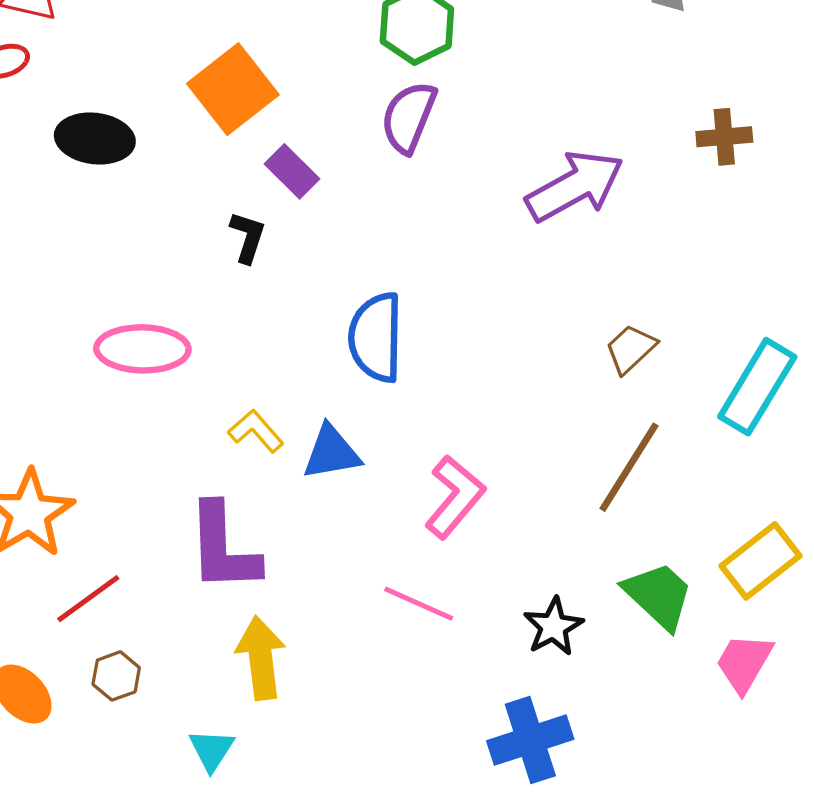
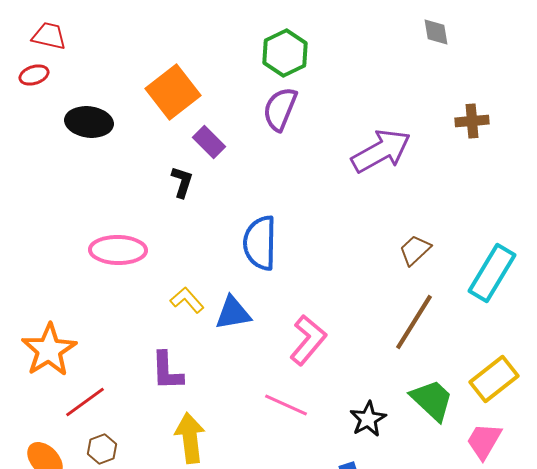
purple L-shape: (223, 548) -> (167, 371), size x0.7

